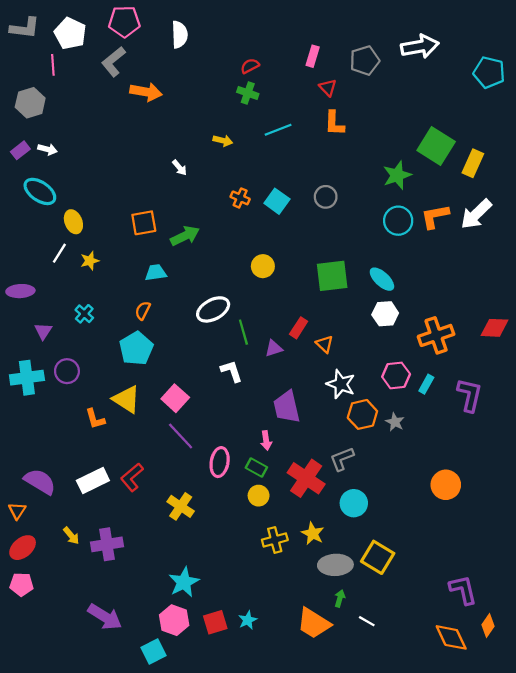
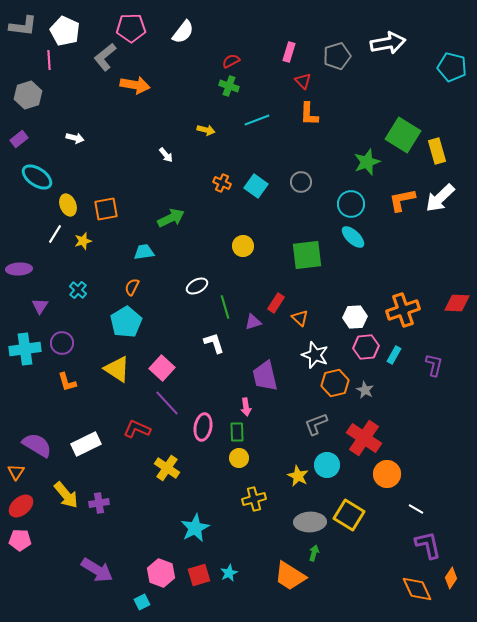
pink pentagon: (124, 22) -> (131, 28), moved
white semicircle: (180, 35) -> (183, 32), moved, turned 40
white arrow: (47, 149) -> (75, 138), moved
yellow rectangle: (473, 163) -> (437, 151), turned -40
cyan circle: (398, 221) -> (351, 204), moved
orange square: (144, 223) -> (106, 209), moved
cyan ellipse: (382, 279) -> (353, 237), moved
white ellipse: (213, 309) -> (197, 286), size x0.7
white hexagon: (385, 314) -> (355, 317), moved
purple L-shape: (470, 395) -> (434, 365), size x0.7
orange L-shape: (95, 419) -> (67, 382), moved
green rectangle: (256, 467) -> (237, 432), turned 60
red L-shape: (132, 477) -> (137, 429), moved, turned 64
red cross: (306, 478) -> (364, 438), moved
orange circle: (446, 485) -> (387, 474), moved
yellow star: (313, 533) -> (298, 476), moved
yellow arrow: (71, 536) -> (66, 495), size x1.6
purple cross: (107, 544) -> (99, 503), size x0.7
cyan star: (184, 582) -> (195, 528), moved
white line: (367, 621) -> (416, 509), moved
cyan square: (154, 651) -> (142, 602), size x0.7

